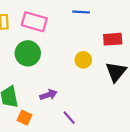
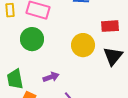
yellow circle: (83, 60) -> (83, 45), size x1.5

